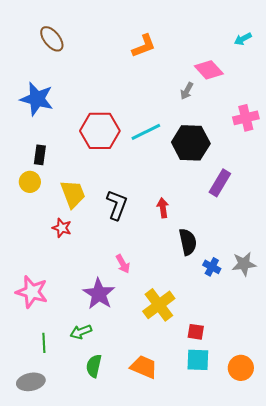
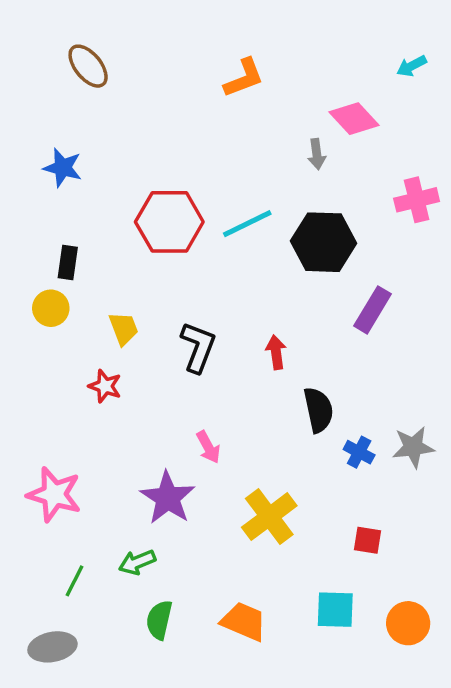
gray arrow: (187, 91) -> (317, 154), turned -36
blue star: (37, 99) -> (63, 168), size x0.7
yellow trapezoid: (73, 194) -> (124, 329), size x0.7
red square: (196, 332) -> (367, 540), moved
green line: (44, 343) -> (75, 581), turned 30

